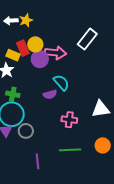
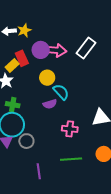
yellow circle: (35, 44) -> (47, 78), moved
pink arrow: (56, 53) -> (56, 50), moved
yellow rectangle: (13, 55) -> (12, 65), turned -64
purple circle: (40, 59) -> (41, 50), moved

